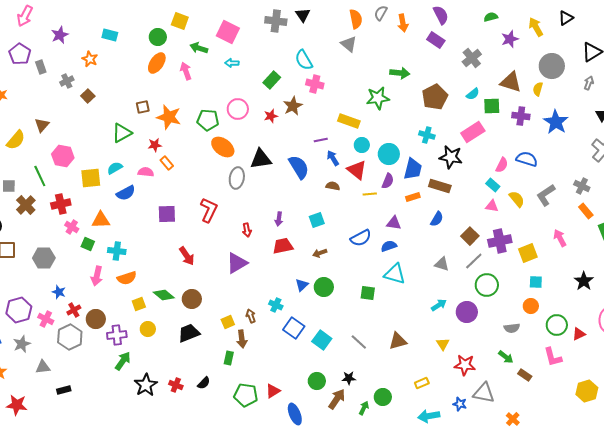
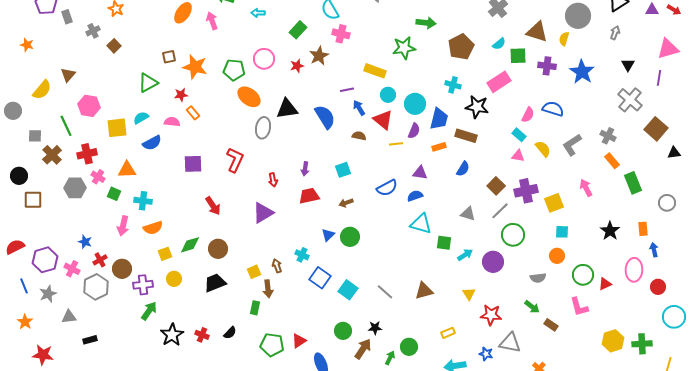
gray hexagon: (44, 258) -> (75, 188), moved
green square: (368, 293) -> (444, 243), moved
green diamond: (164, 295) -> (190, 245), turned -55

